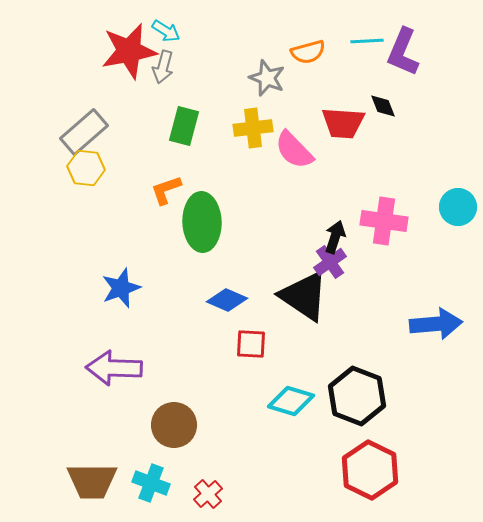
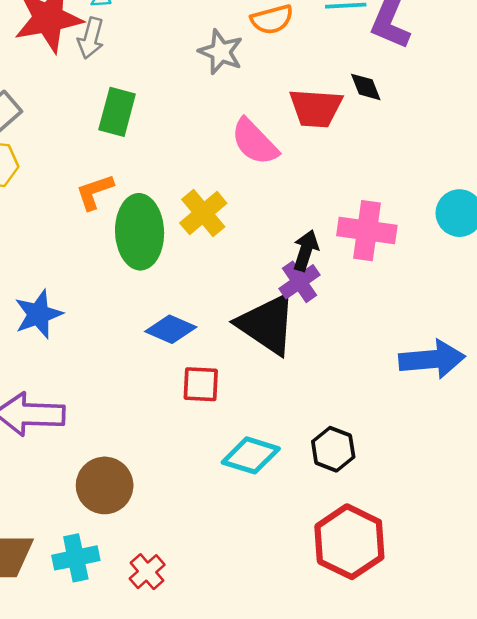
yellow cross: (253, 128) -> (203, 213), moved, turned -33
black hexagon: (357, 396) -> (333, 449), size x0.6
cyan cross: (151, 483) -> (76, 558), turned -33

